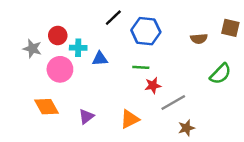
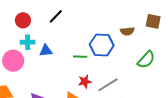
blue hexagon: (146, 31) -> (102, 45), moved
red circle: (58, 35) -> (23, 20), moved
red star: (153, 85) -> (85, 82), moved

